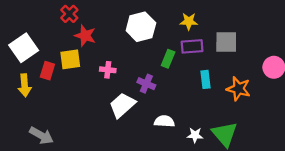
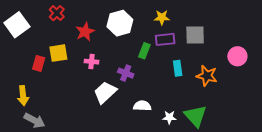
red star: (85, 36) -> (85, 32), moved, turned 30
white square: (24, 48) -> (17, 25), moved
yellow arrow: (25, 85) -> (23, 96), moved

